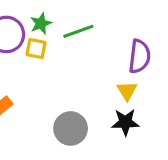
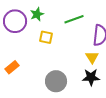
green line: (78, 31) -> (74, 19), moved
yellow square: (36, 49) -> (46, 37), moved

